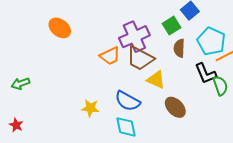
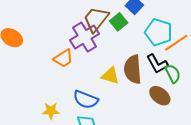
brown semicircle: (179, 48) -> (133, 69), moved, size x1.6
brown trapezoid: (140, 58) -> (96, 19), moved, turned 108
brown ellipse: (175, 107) -> (160, 96), moved

